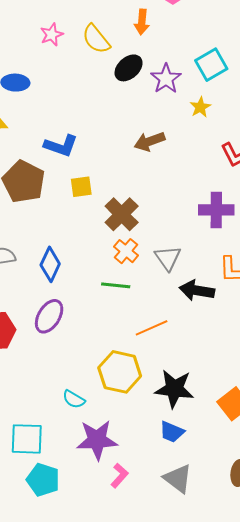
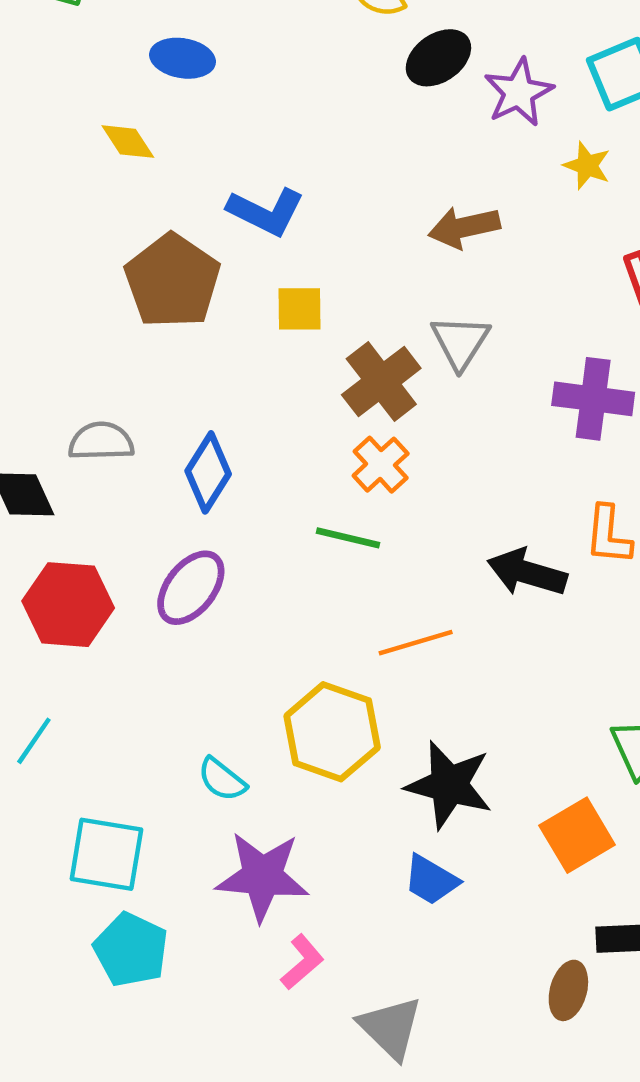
yellow star: (200, 107) -> (587, 166), turned -30
gray triangle: (168, 258) -> (460, 342), moved
gray triangle: (178, 479) -> (390, 1028), moved

